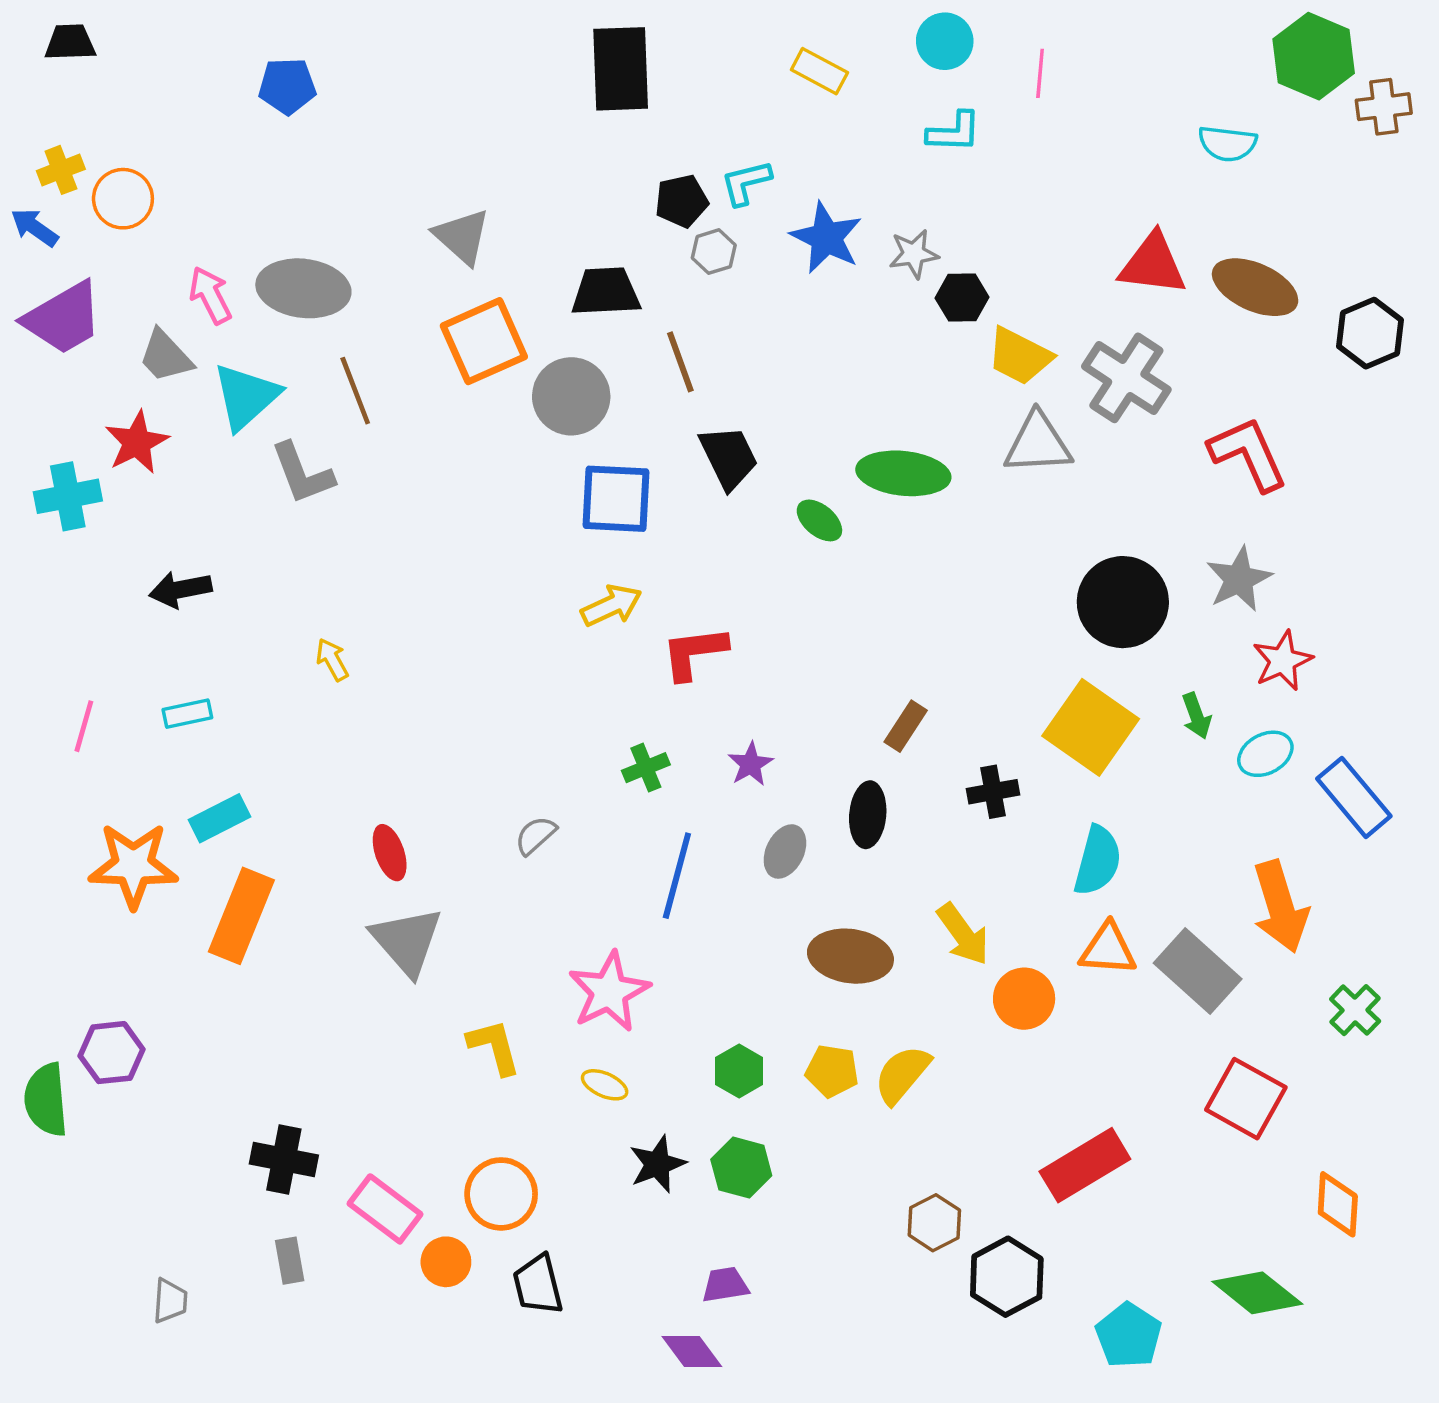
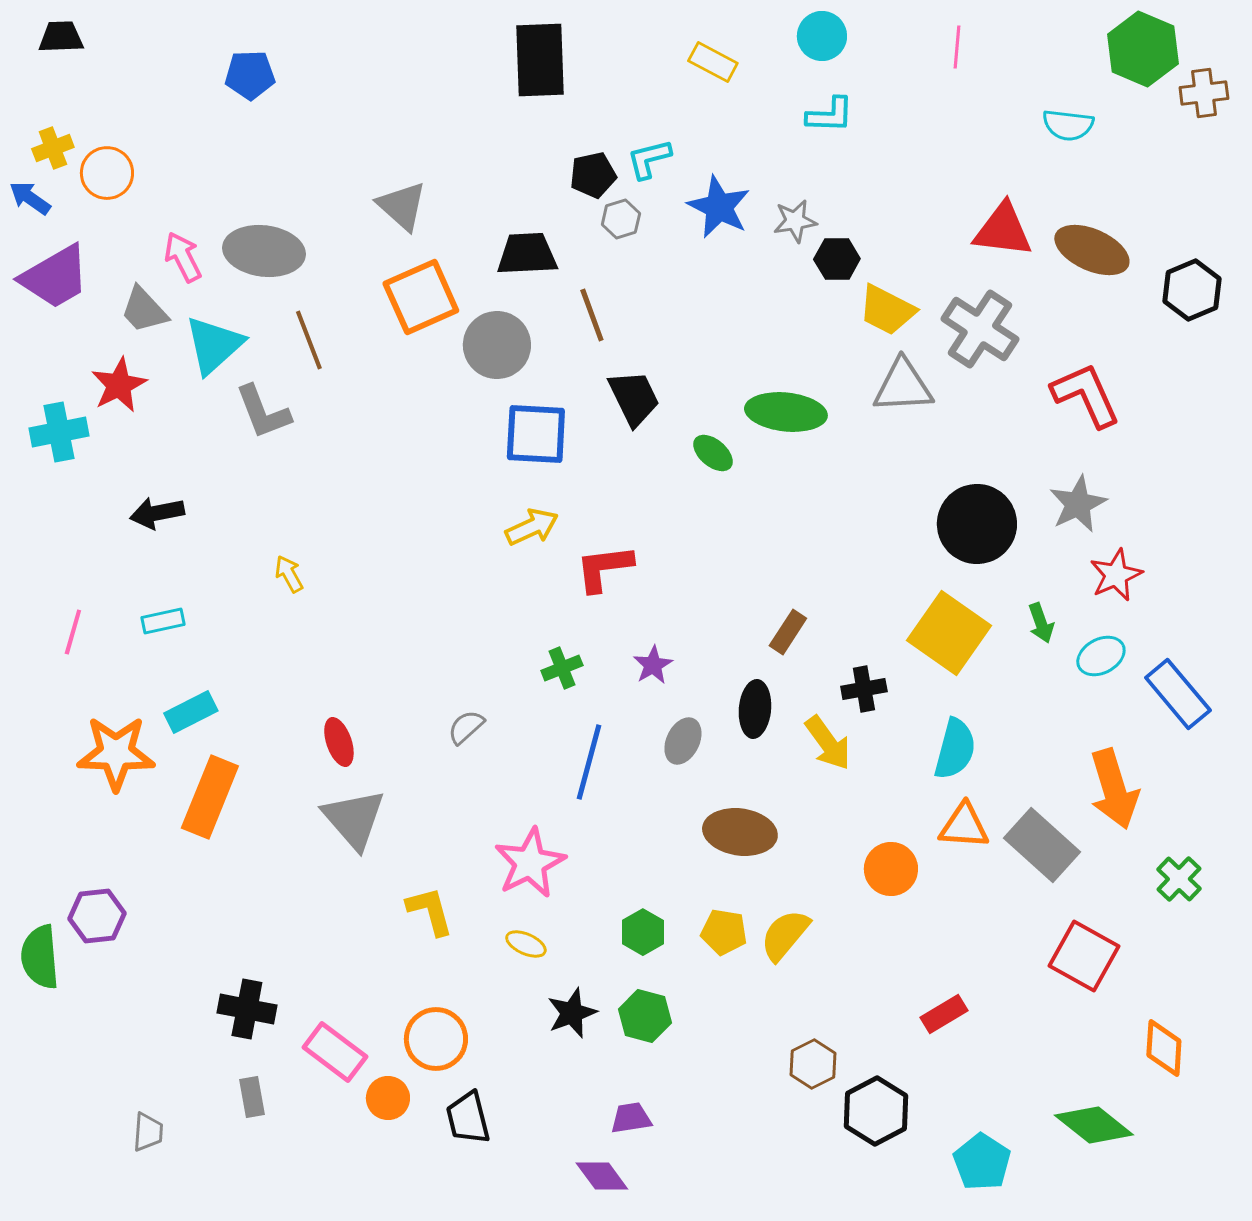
pink line: (1040, 73) -> (957, 47), moved
yellow arrow: (963, 934) -> (828, 743), moved
red rectangle: (1085, 1165) -> (944, 1014), size x0.6

